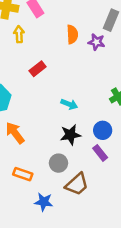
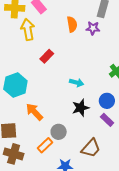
yellow arrow: (19, 34) -> (28, 29), size x1.5
gray circle: (58, 163) -> (59, 132), moved
orange rectangle: (23, 174) -> (45, 145), turned -56

